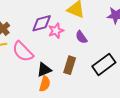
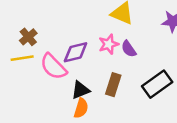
purple diamond: (42, 23) -> (76, 52), moved
pink star: (56, 31) -> (109, 44), moved

